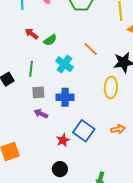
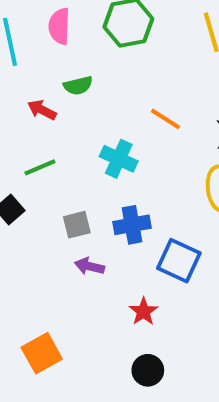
green semicircle: (50, 40) -> (78, 86), moved, turned 32
green line: (31, 69) -> (40, 167), moved, turned 70
blue square: (84, 131) -> (179, 261), moved

